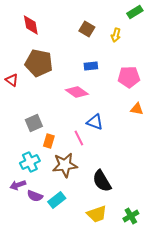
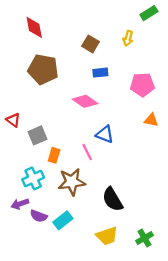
brown square: (87, 29) -> (90, 44), moved
red triangle: (12, 80) -> (13, 120), moved

